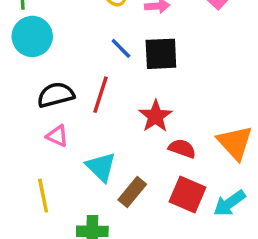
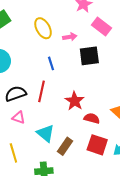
blue line: (121, 48) -> (51, 63), turned 32
black square: (161, 54) -> (89, 56), moved

